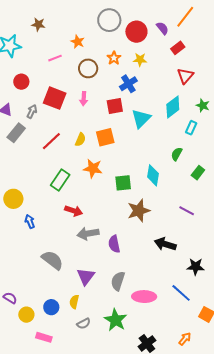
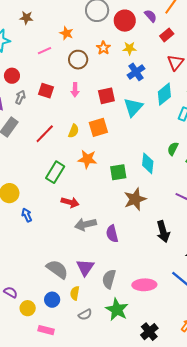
blue cross: (128, 84) -> (136, 72), moved
red square: (55, 98) -> (46, 91), size x0.7
gray arrow: (32, 111) -> (20, 97), moved
green semicircle: (177, 154) -> (173, 149), moved
black arrow: (165, 244) -> (163, 232), turned -120
gray semicircle: (52, 260) -> (57, 269), moved
gray semicircle: (118, 281) -> (109, 279), moved

